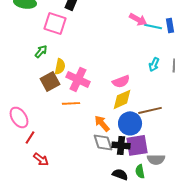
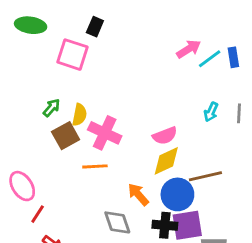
pink arrow: (138, 19) -> (189, 49), turned -60
cyan line: (153, 26) -> (210, 59), turned -48
green arrow: (41, 51) -> (52, 108), moved
gray diamond: (103, 142) -> (117, 222), moved

